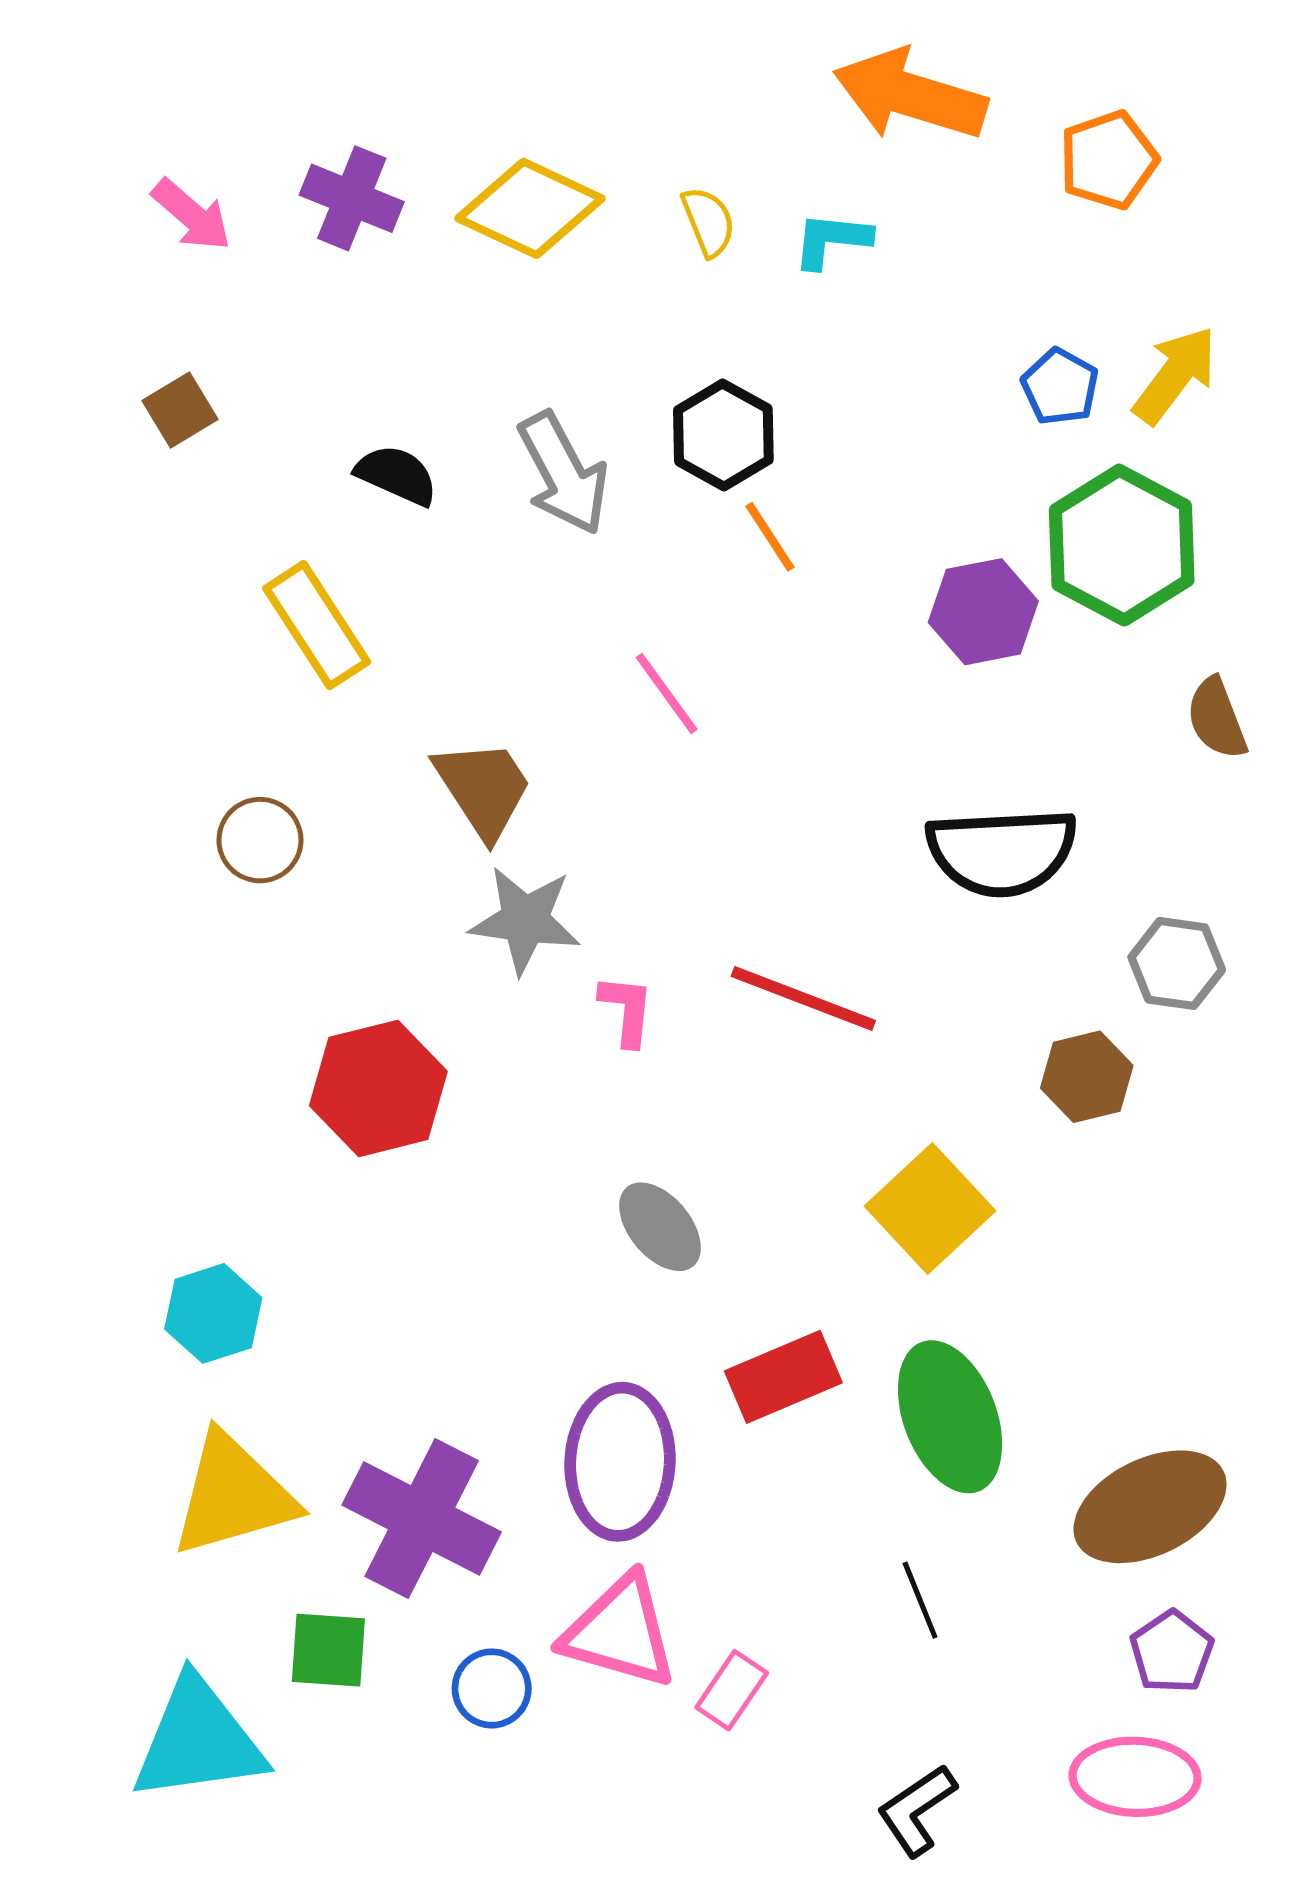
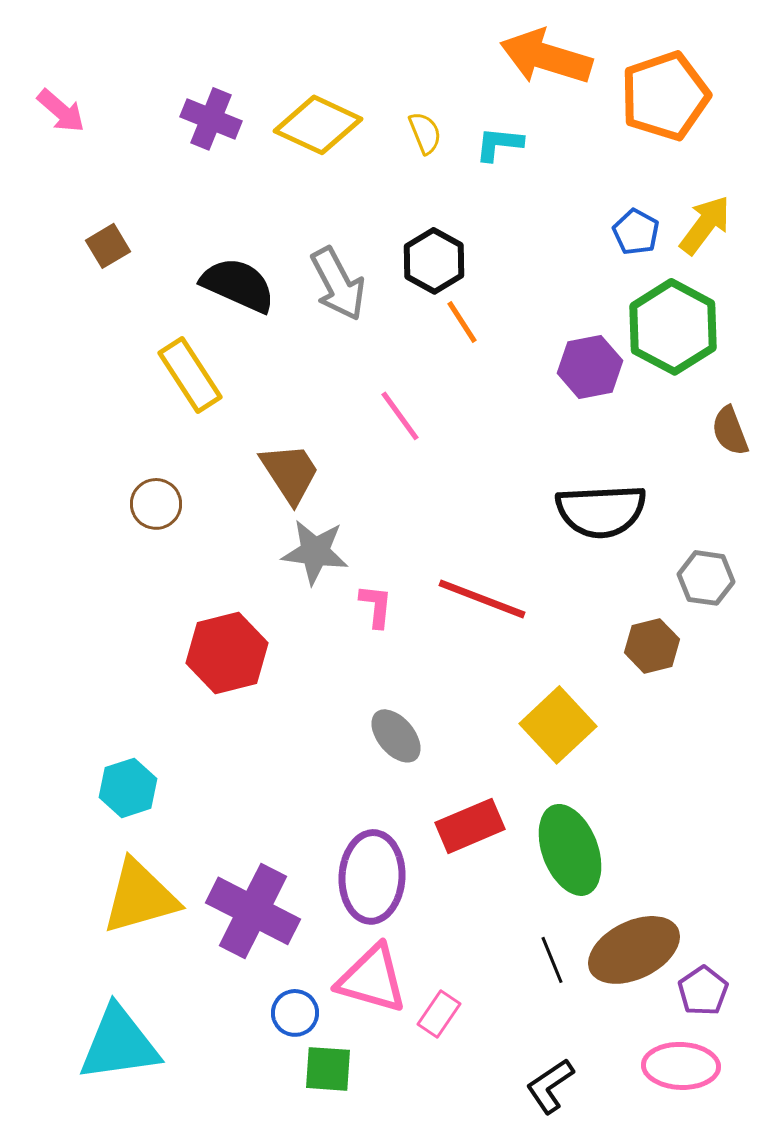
orange pentagon: (1108, 160) -> (665, 96), size x1.5
pink arrow: (192, 215) -> (61, 111), moved
black semicircle: (397, 475) -> (238, 285), size x1.5
brown ellipse: (1150, 1507) -> (634, 950), moved
green square: (328, 1650) -> (328, 1069), moved

